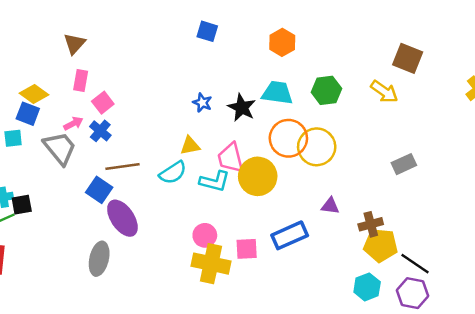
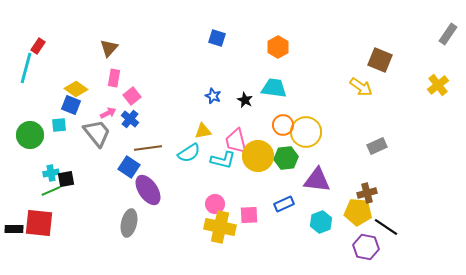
green hexagon: (326, 90) -> (286, 158), moved
black star: (242, 108) -> (245, 100), size x0.7
orange circle: (288, 138) -> (283, 125), size x0.7
purple triangle: (330, 206) -> (317, 180), size x1.8
brown cross: (371, 224) -> (367, 193), moved
blue rectangle: (290, 235) -> (284, 204), size x0.7
cyan hexagon: (367, 287) -> (321, 222), moved
purple hexagon: (413, 293) -> (366, 247), moved

